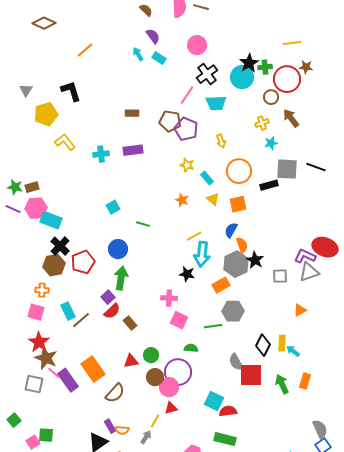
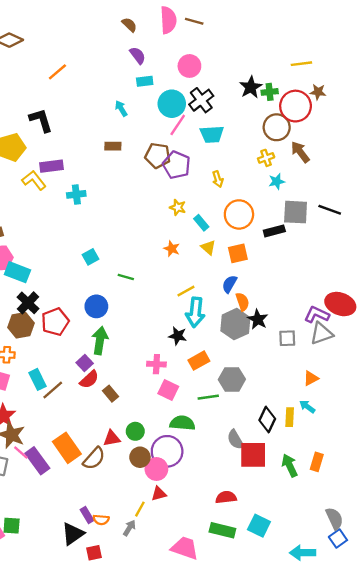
cyan arrow: (138, 54) -> (121, 108), moved
cyan rectangle: (159, 58) -> (145, 81), turned -40
cyan circle: (242, 77) -> (172, 104), moved
brown circle: (271, 97) -> (277, 127), size x1.5
purple rectangle: (133, 150) -> (52, 166), moved
orange rectangle: (221, 285) -> (199, 361), moved
green semicircle: (191, 348) -> (182, 423), size x1.5
cyan arrow: (293, 351) -> (307, 407), moved
brown semicircle: (115, 393) -> (94, 458), moved
cyan square: (214, 401) -> (259, 526), moved

